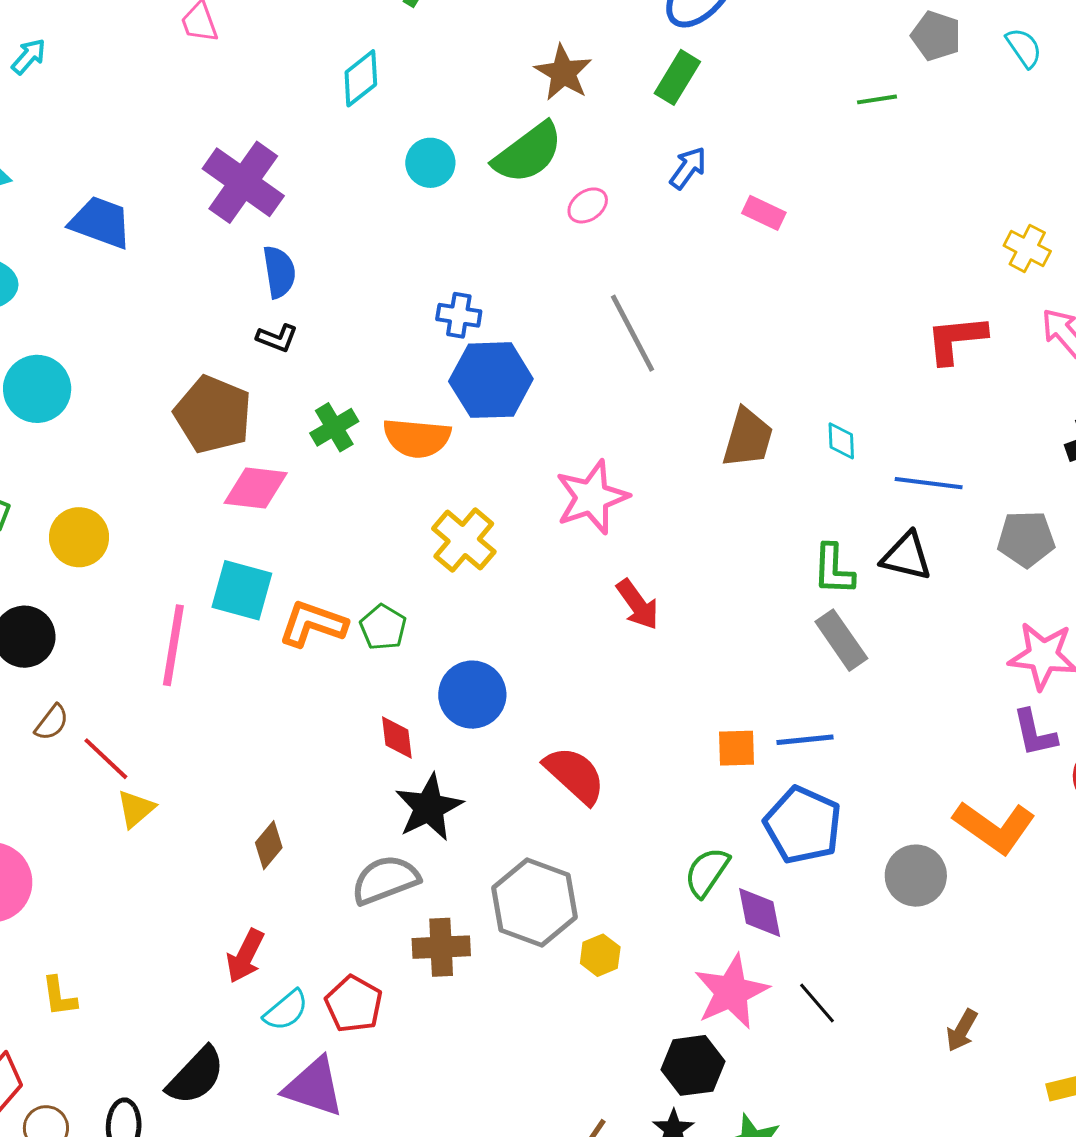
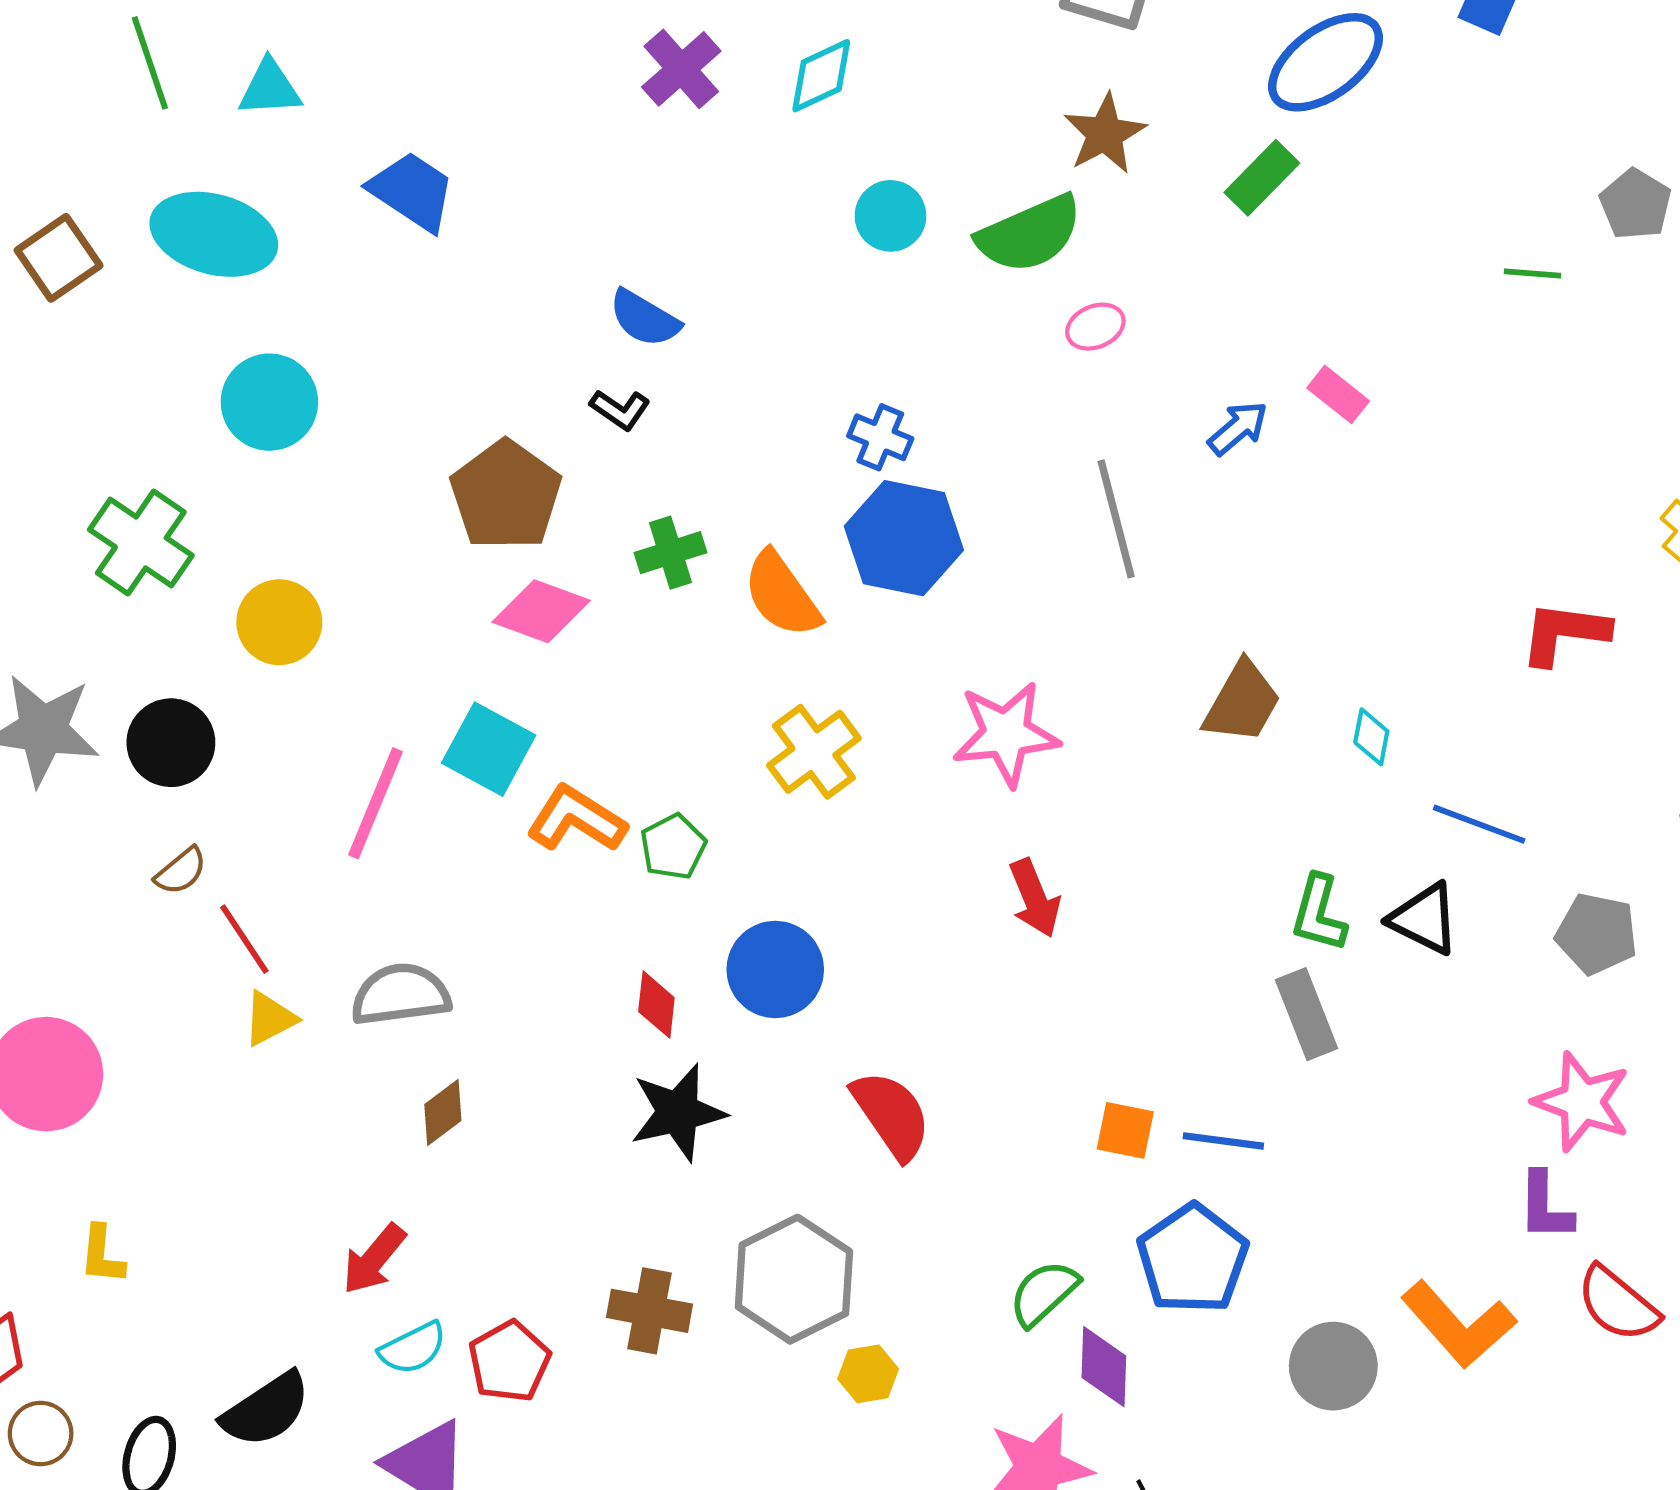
blue arrow: (688, 168) -> (1238, 428), moved
purple cross: (243, 182) -> (681, 69), moved, size x0.7
blue semicircle: (279, 272) -> (644, 318), turned 116
orange semicircle: (417, 438) -> (782, 594), turned 36
gray semicircle: (385, 880) -> (401, 994), moved

